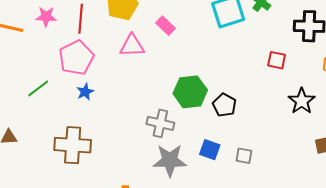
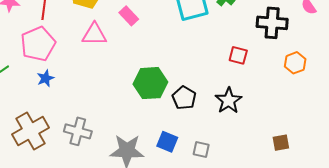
black star: (302, 101) -> (229, 101), moved
gray cross: (160, 123) -> (78, 131), moved
brown cross: (73, 145) -> (31, 131), turned -36

